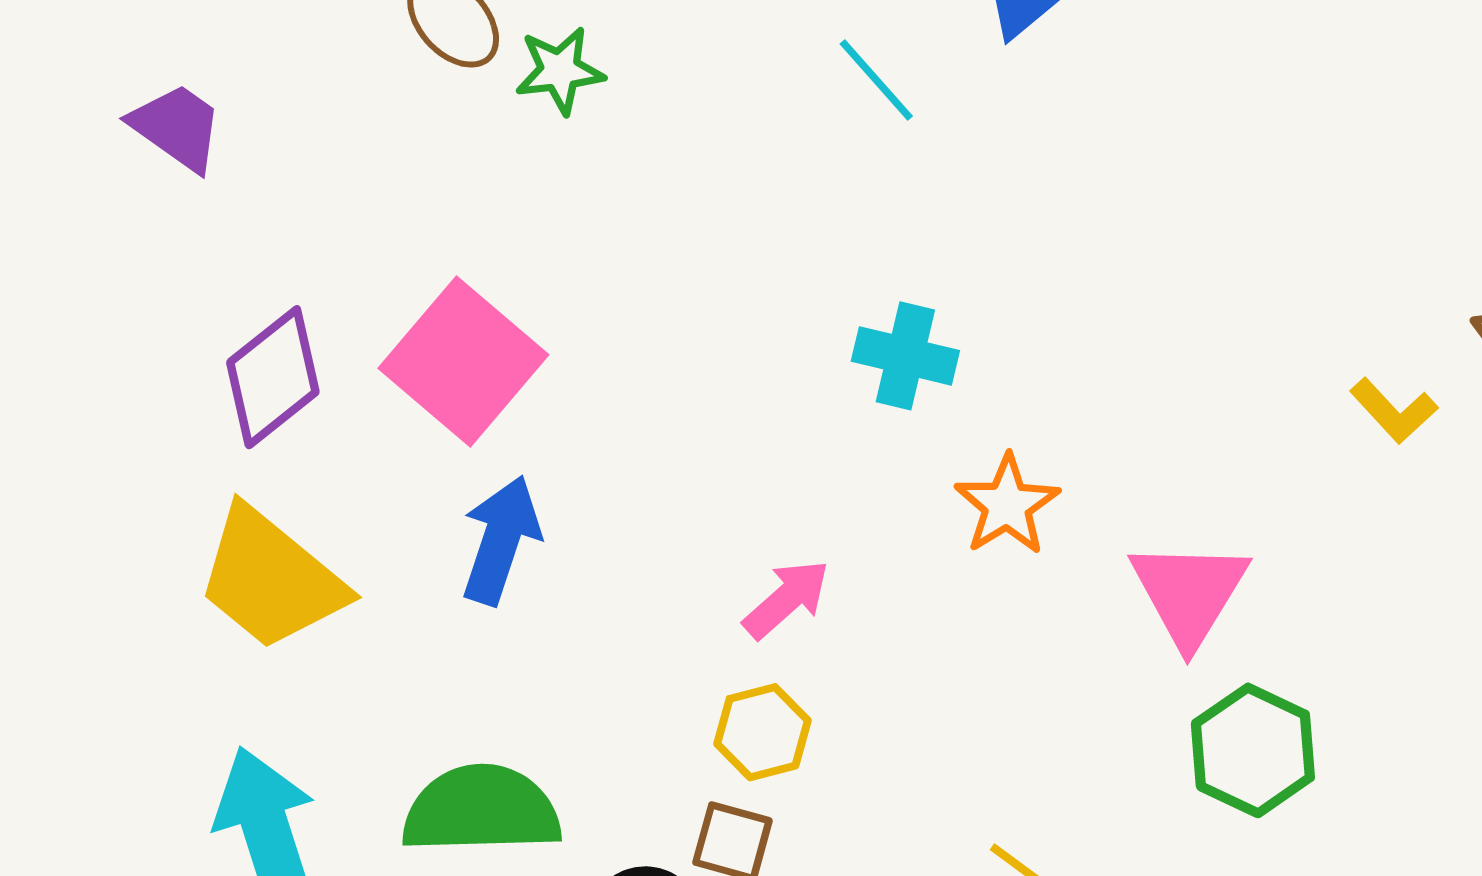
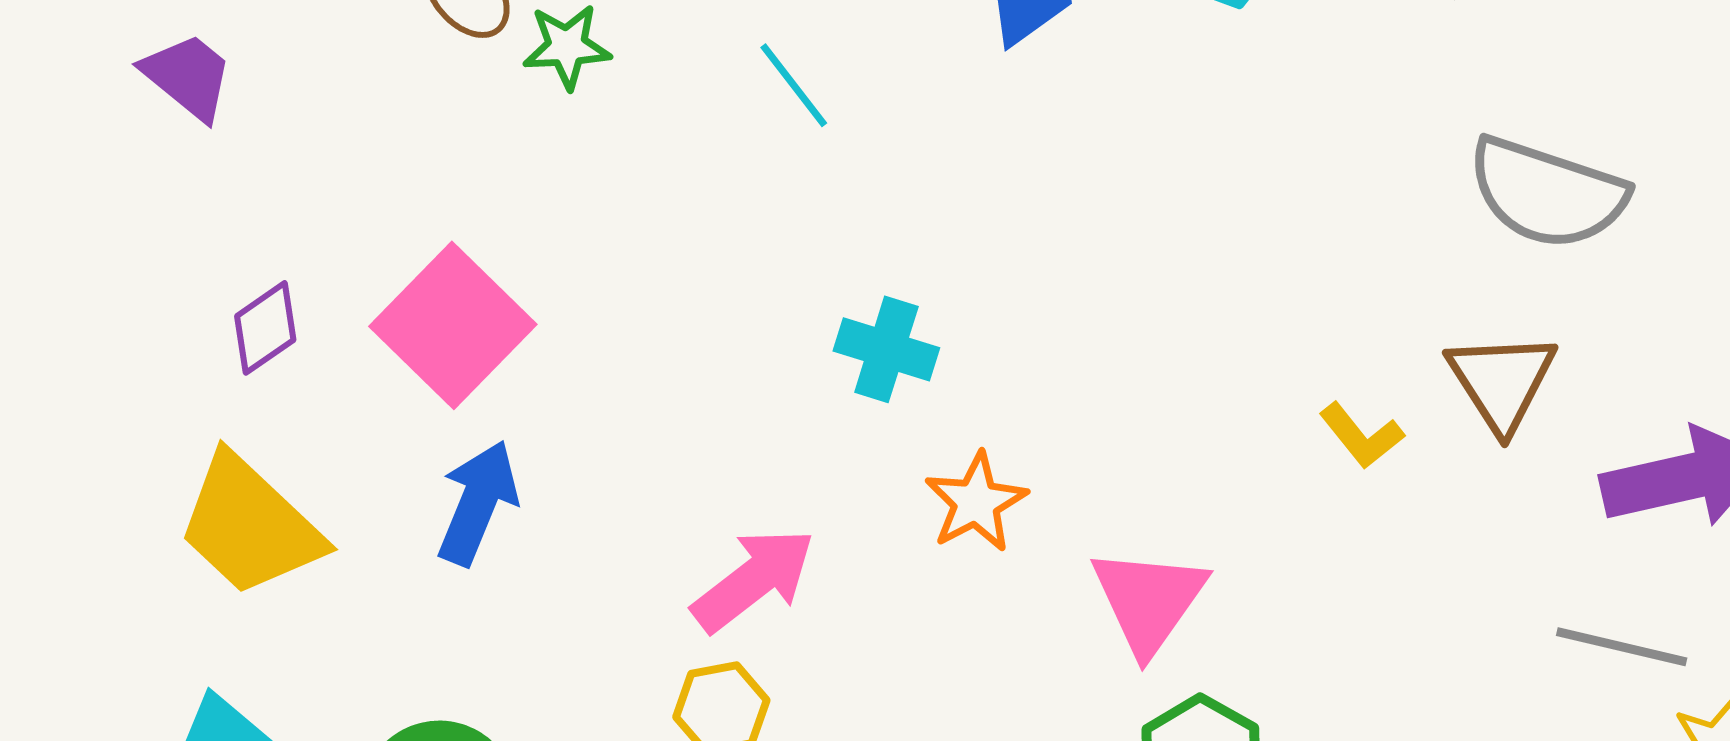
cyan line: (876, 80) -> (794, 85), moved
purple diamond: (273, 377) -> (265, 328), size x0.7
pink arrow: (786, 599) -> (754, 580), size x1.4

